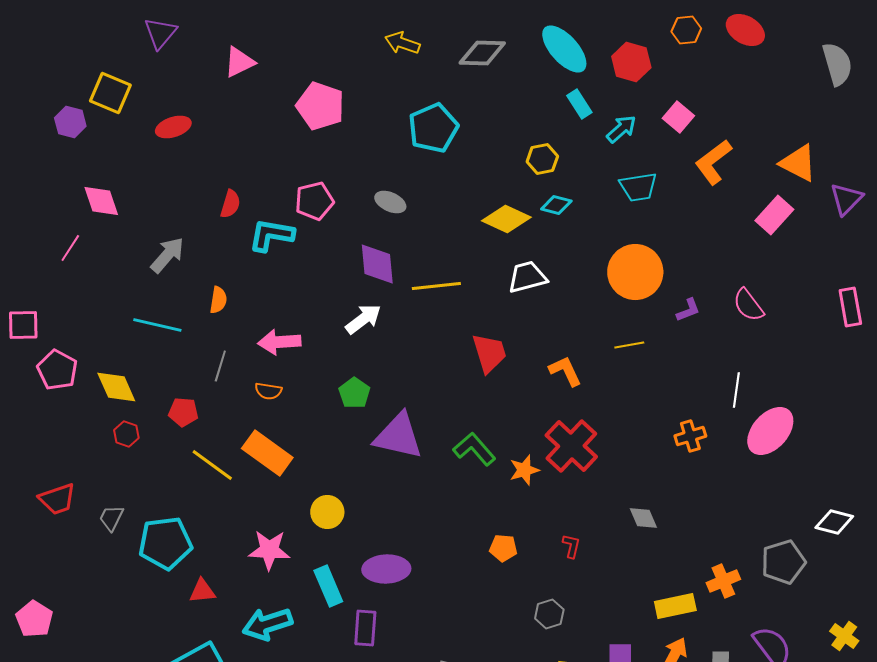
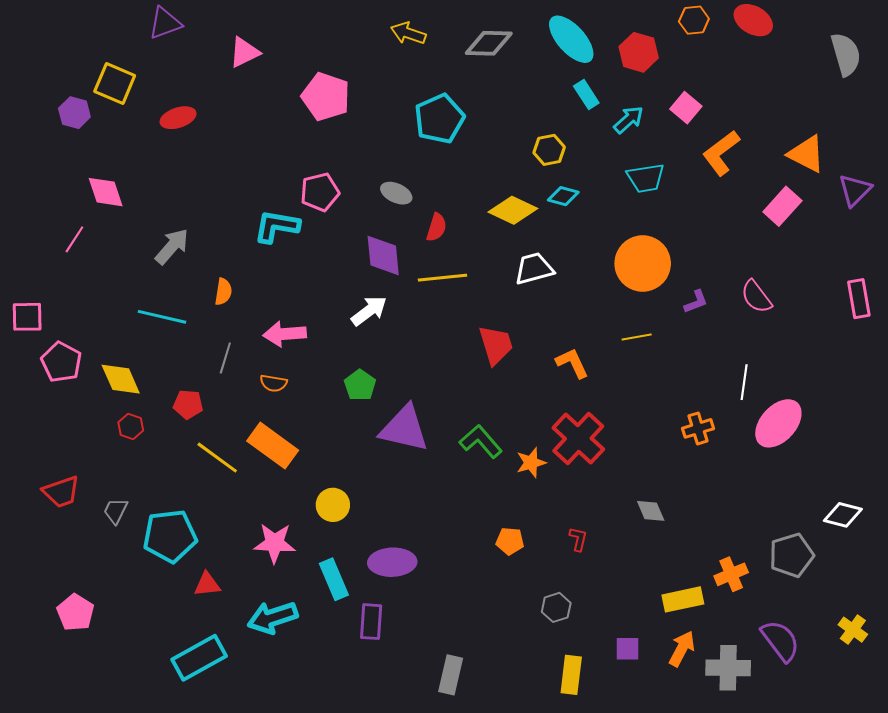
purple triangle: (160, 33) -> (165, 23), turned 30
red semicircle: (230, 204) -> (436, 227), moved
pink pentagon: (34, 619) -> (75, 612), moved

